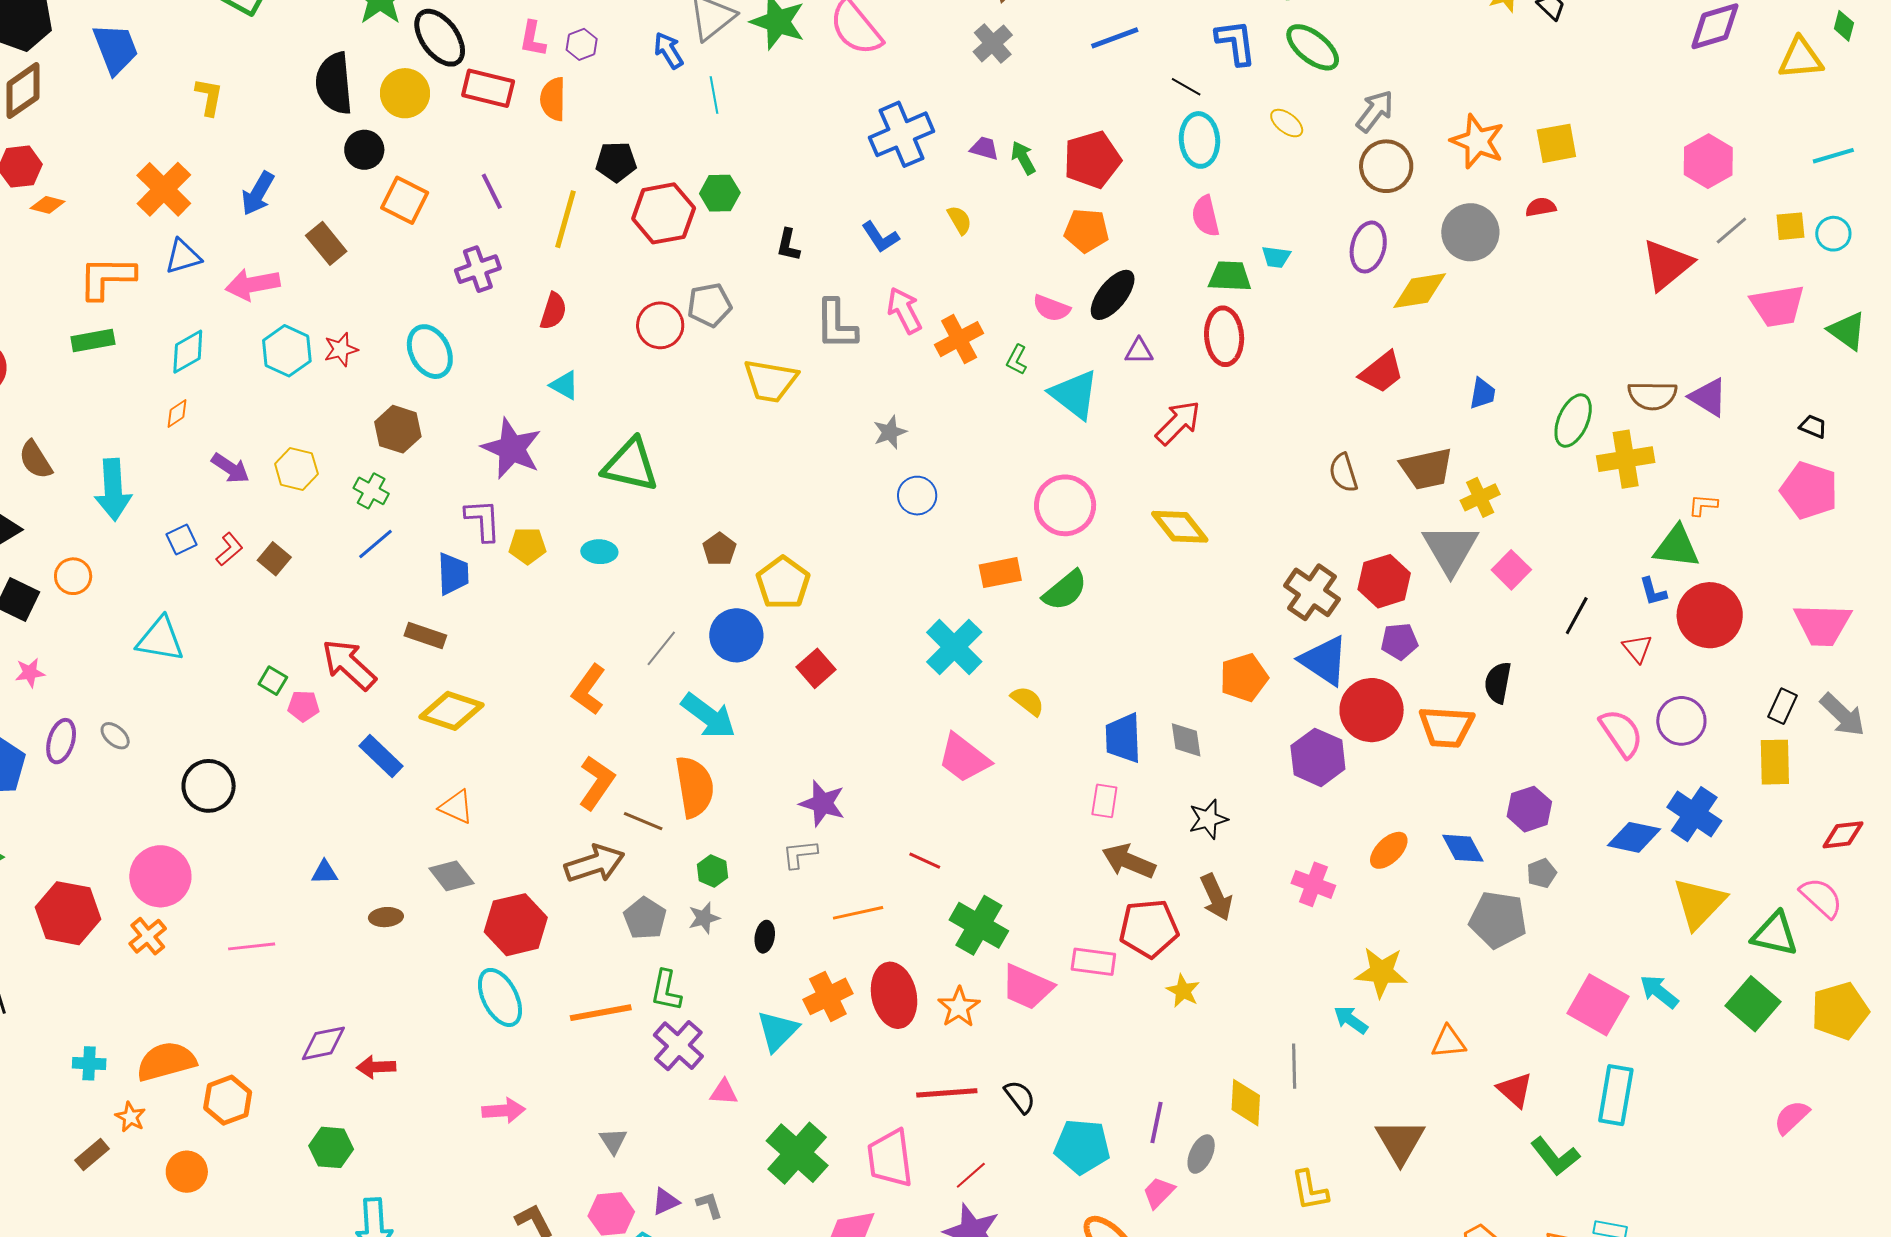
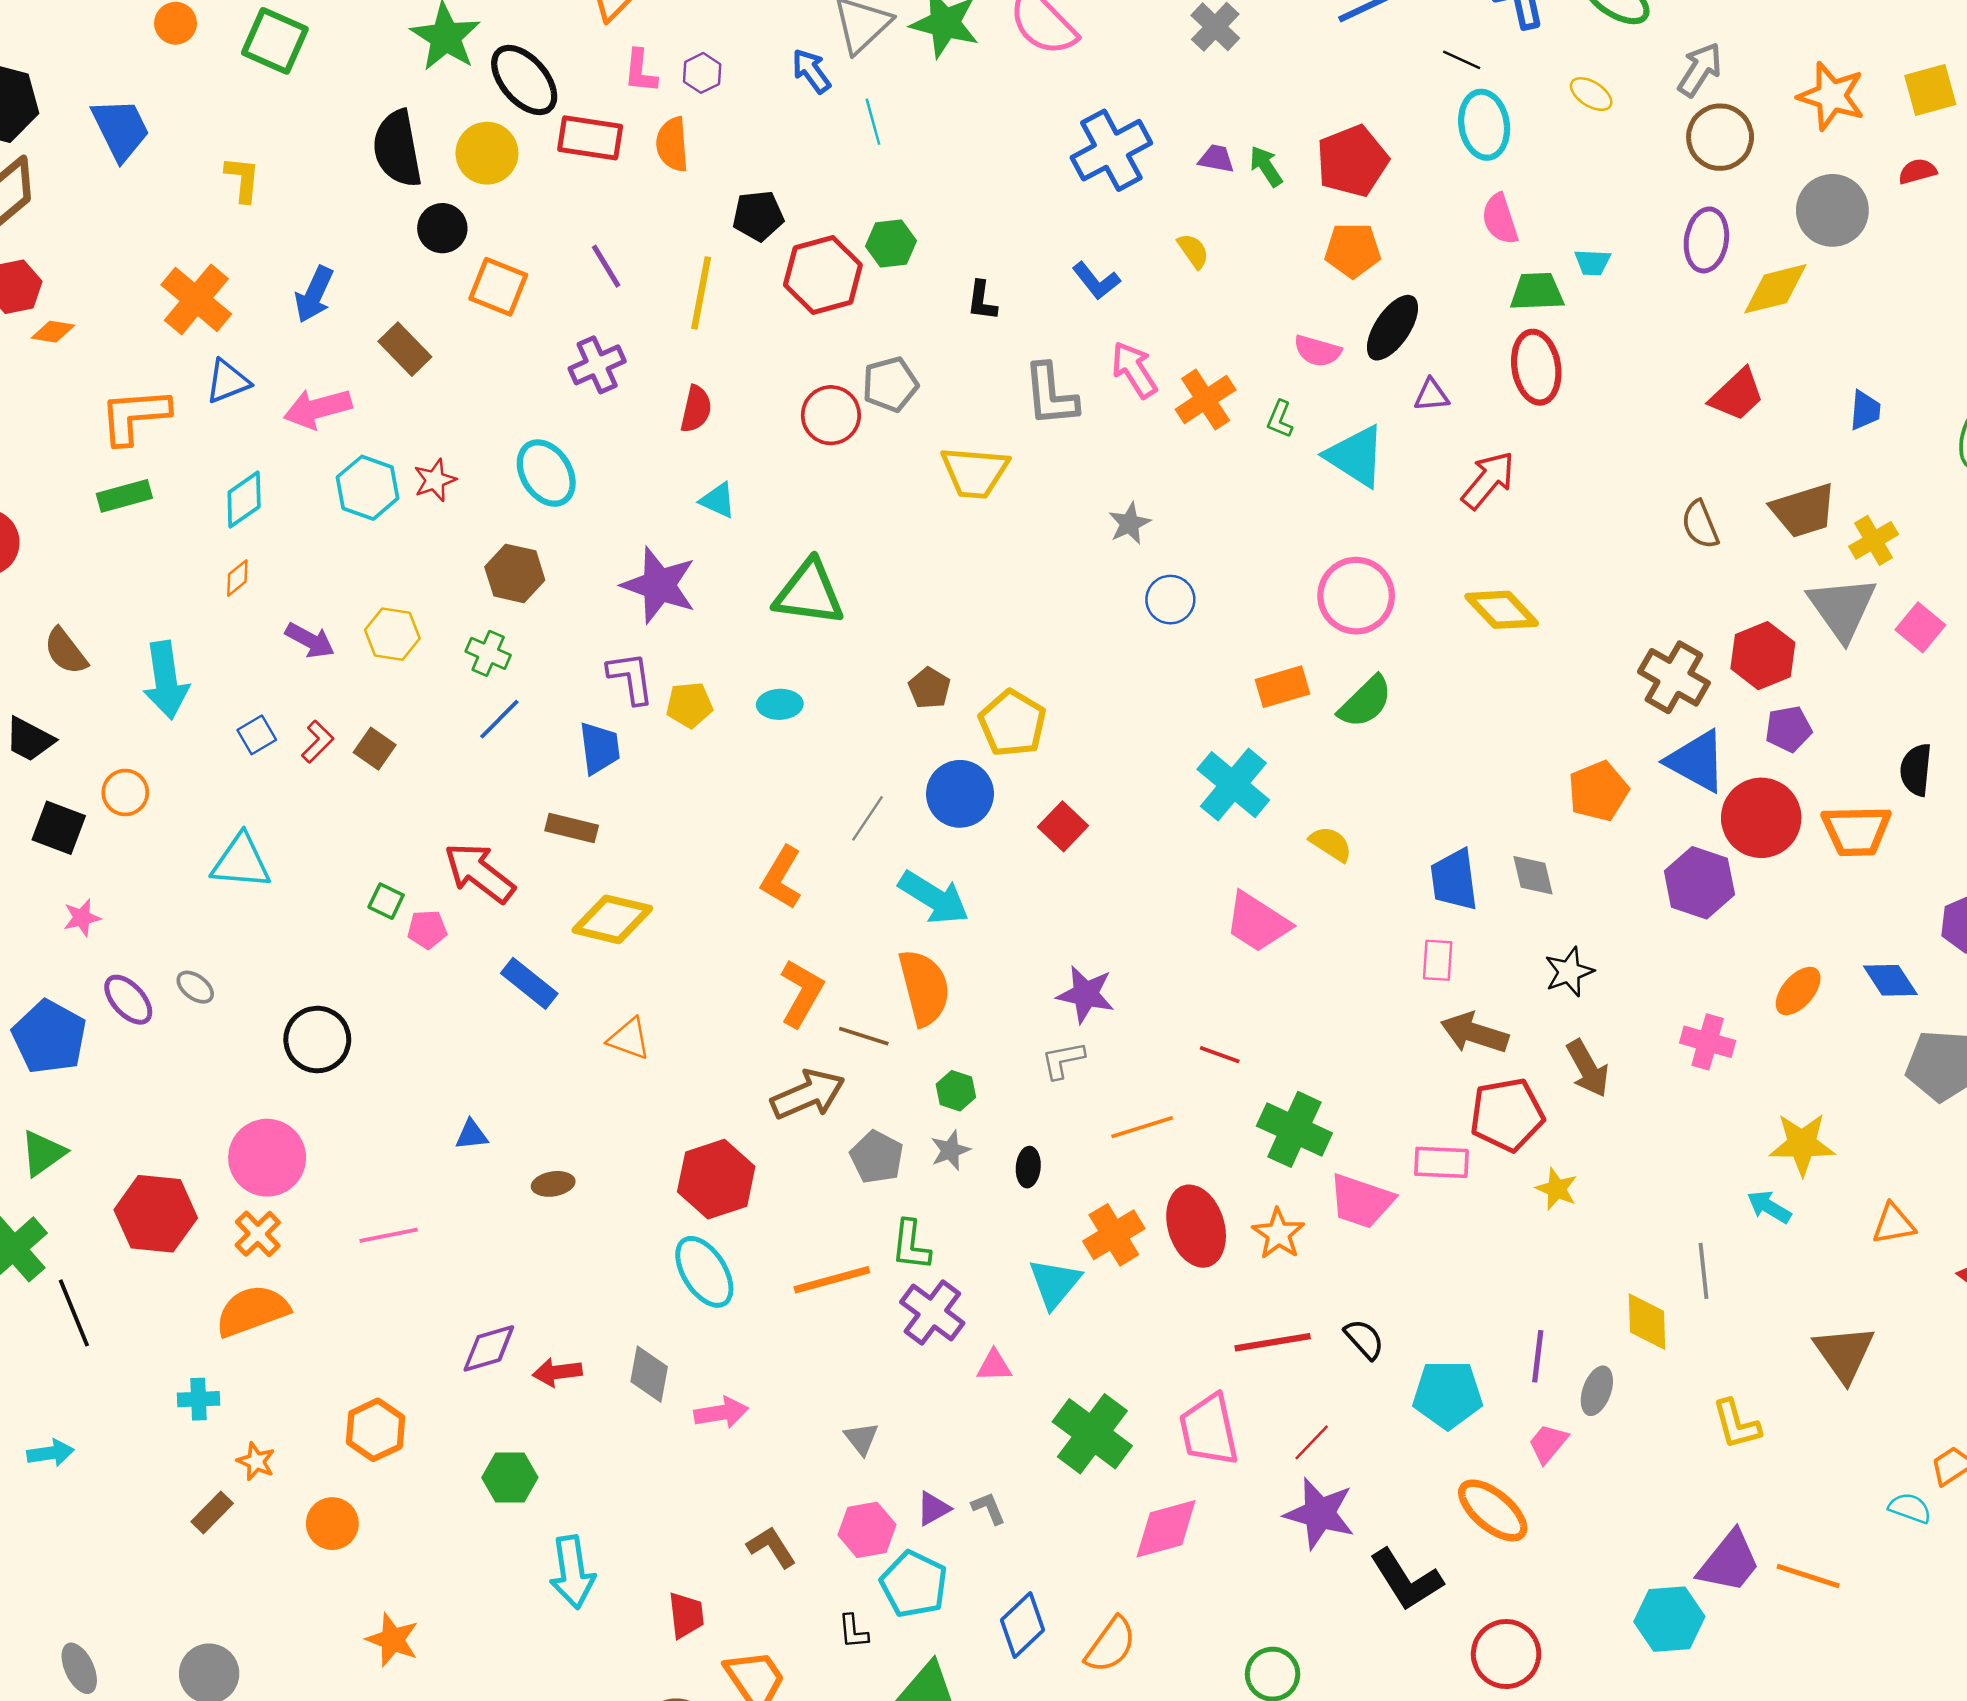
purple ellipse: (61, 741) -> (128, 1000), turned -54
gray diamond: (451, 876) -> (649, 1374), moved, turned 54
orange semicircle: (166, 1061) -> (252, 1311), moved

